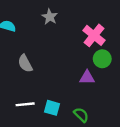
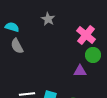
gray semicircle: (25, 63) -> (17, 46), moved

